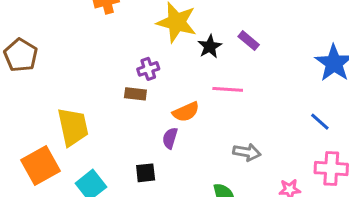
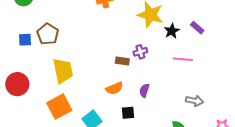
purple cross: (148, 69) -> (140, 52), moved
orange semicircle: (186, 112) -> (114, 88), moved
yellow trapezoid: (73, 127) -> (63, 71), moved

